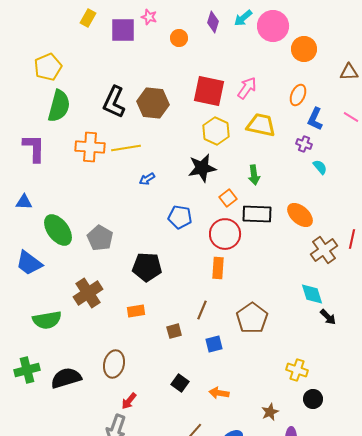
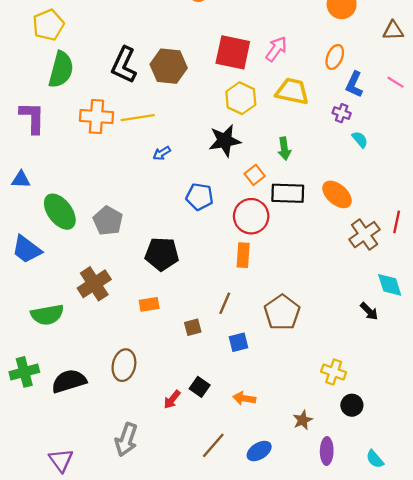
cyan diamond: (312, 294) -> (390, 285), moved
red arrow: (129, 401) -> (172, 399), moved

